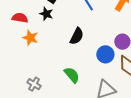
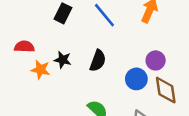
black star: (46, 14) -> (63, 60), moved

